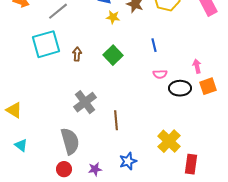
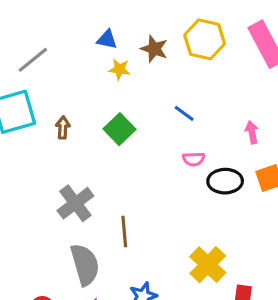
blue line: (154, 45) -> (184, 113), turned -40
pink arrow: (197, 66) -> (252, 132), moved
gray semicircle: (70, 141) -> (85, 265), moved

